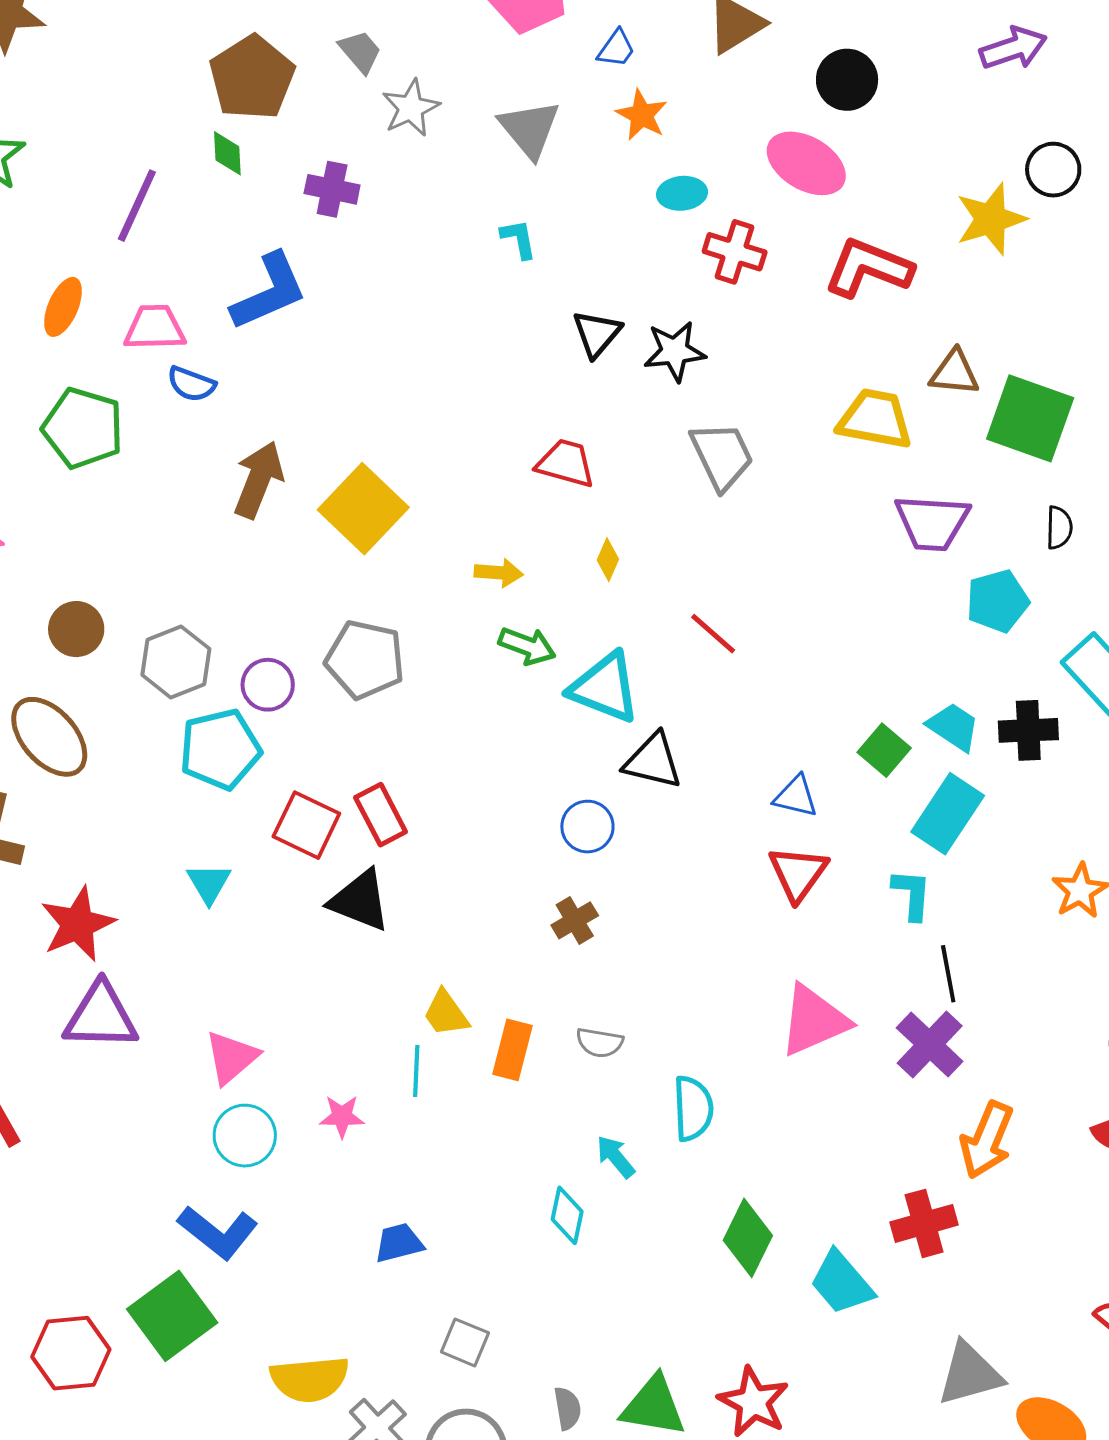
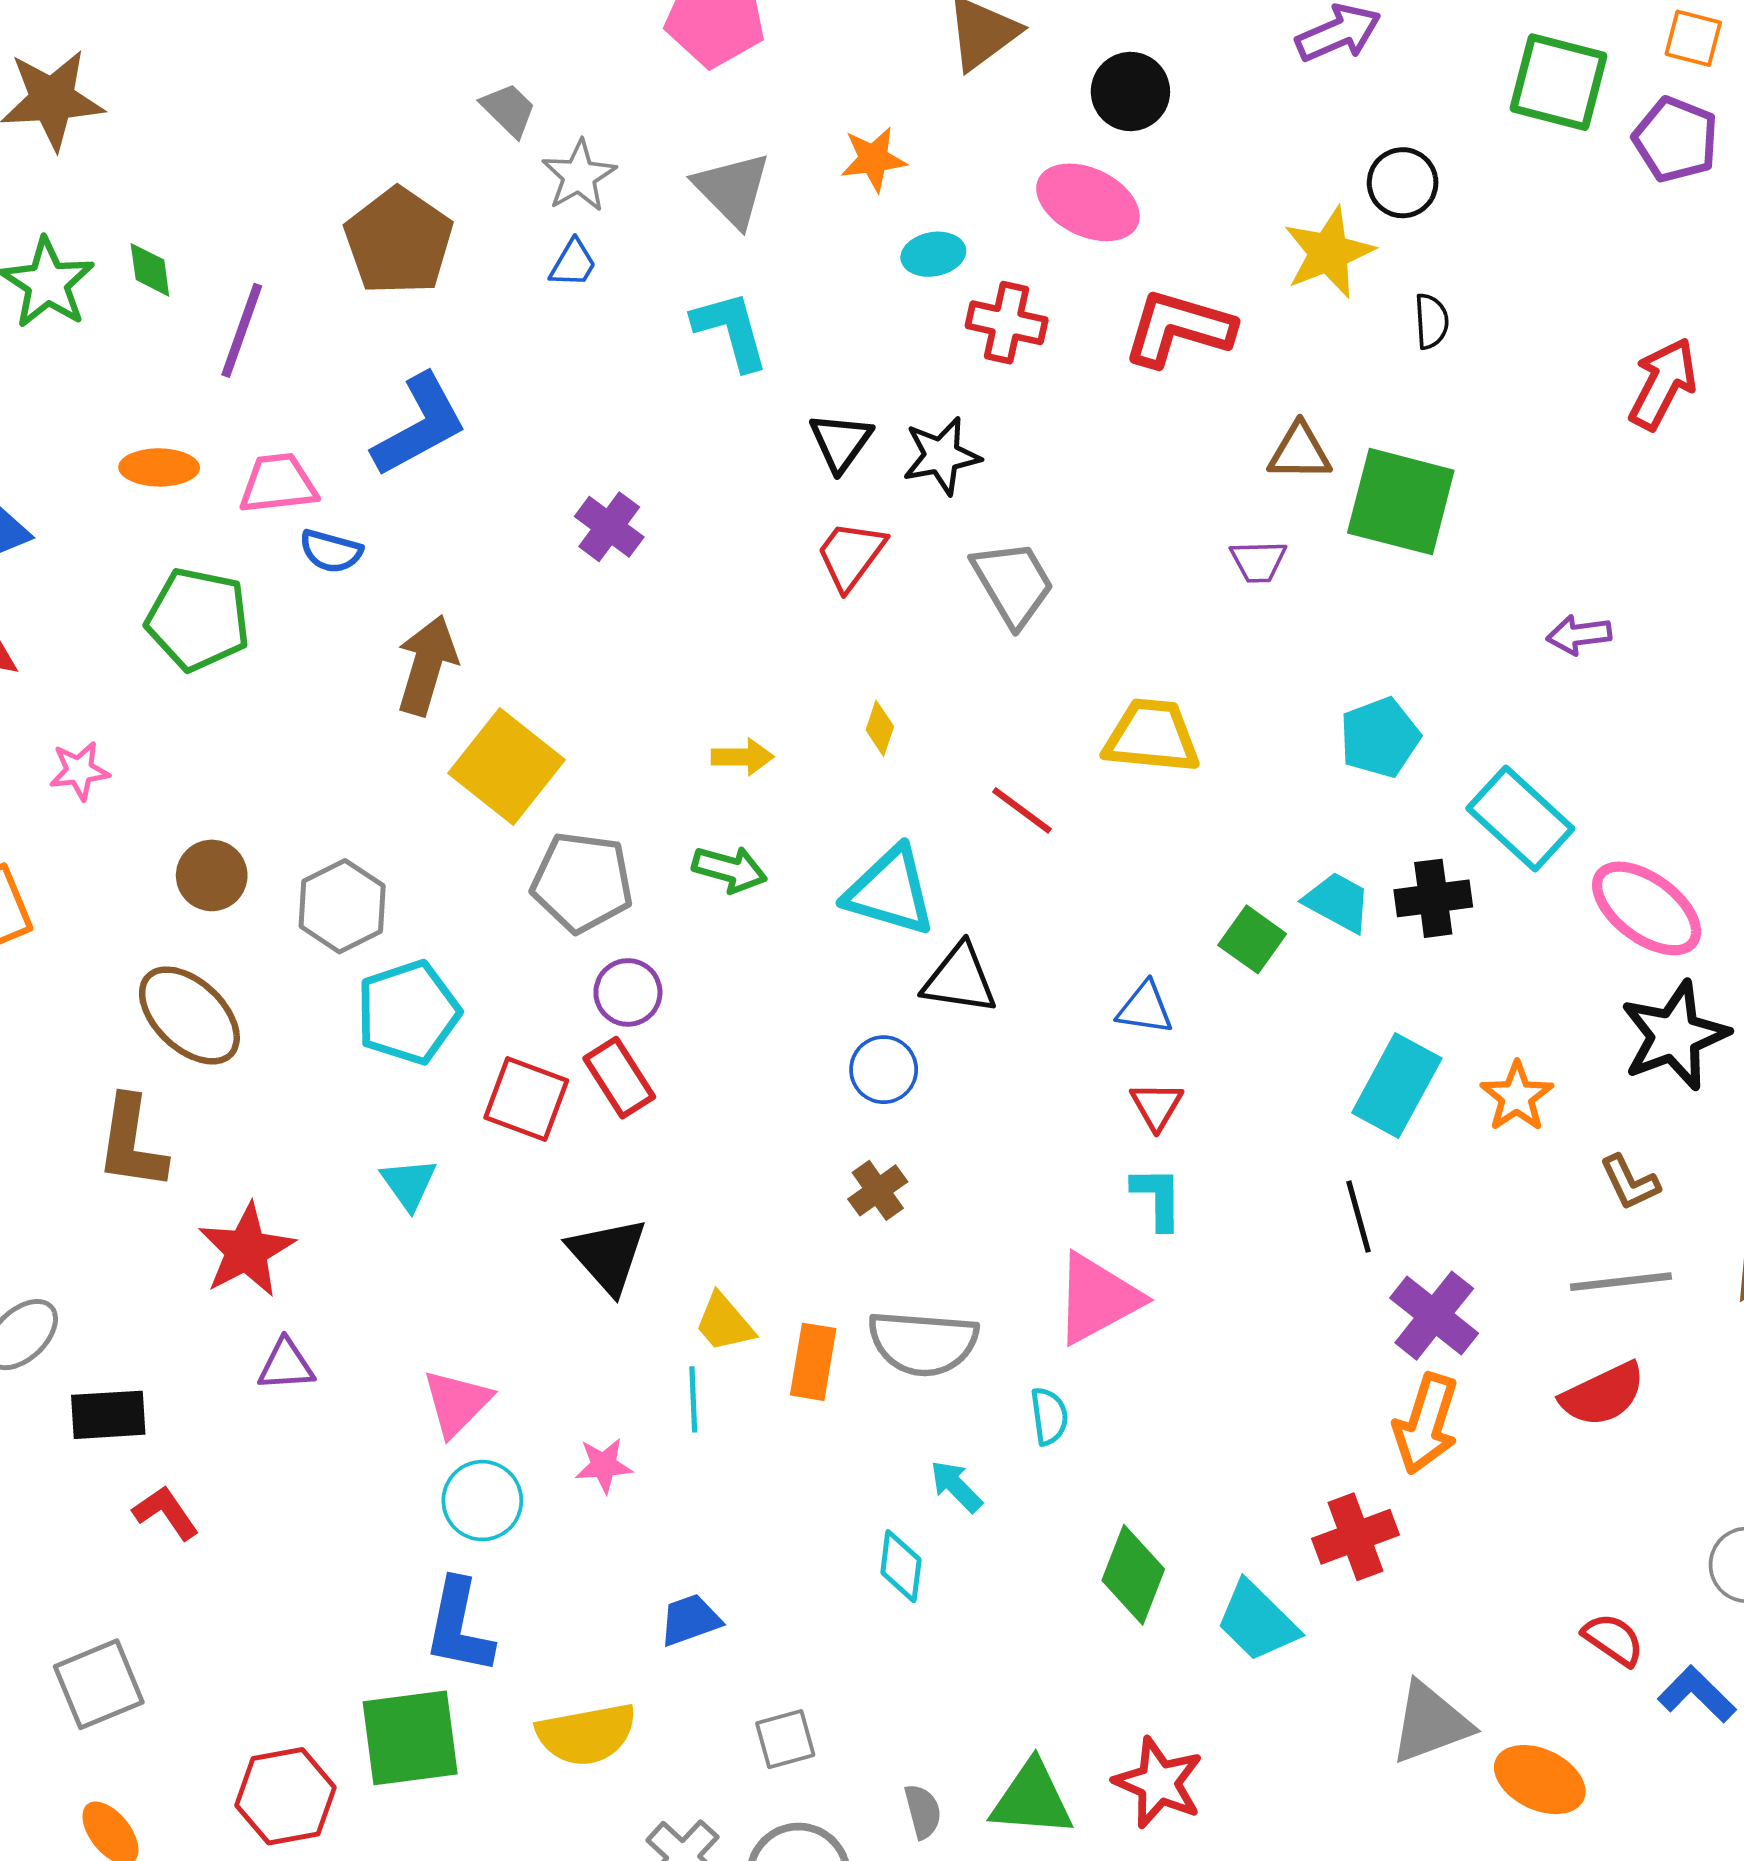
blue trapezoid: (616, 49) -> (573, 263), moved
brown pentagon: (252, 78) -> (399, 241), moved
orange star: (642, 115) -> (873, 159), turned -30
green diamond: (227, 153) -> (150, 270), moved
purple cross: (332, 189) -> (609, 527), moved, turned 30
cyan L-shape: (519, 239) -> (731, 330), size x1.6
orange ellipse: (63, 307) -> (159, 467), turned 72
yellow trapezoid: (875, 419) -> (1152, 736), moved
red trapezoid: (566, 463) -> (851, 555), moved, turned -64
yellow square: (363, 509) -> (506, 767), moved
purple trapezoid: (932, 523) -> (1258, 561), moved, size x0.6
black semicircle: (1059, 528) -> (1431, 321), moved
green arrow: (527, 646) -> (730, 869), moved
purple circle: (268, 685) -> (628, 992), moved
cyan rectangle: (948, 814) -> (1397, 1086), moved
red triangle: (798, 873) -> (1157, 1106), size x0.7
cyan L-shape: (912, 894) -> (1157, 1198), moved
black triangle: (360, 901) -> (608, 1255), moved, turned 32
purple triangle: (101, 1016) -> (286, 1365), size x0.6
pink triangle: (814, 1020) -> (1097, 1299), moved
gray semicircle: (600, 1043) -> (923, 1343), size x1.8
purple cross: (930, 1045) -> (1434, 1316), moved
cyan semicircle: (693, 1108) -> (1049, 1416), size x0.7
blue L-shape: (218, 1232) -> (459, 1627), turned 68
green square: (172, 1316) -> (410, 1738), turned 34
gray square: (465, 1342) -> (785, 1739), turned -33
yellow semicircle: (310, 1379) -> (586, 1734), moved

